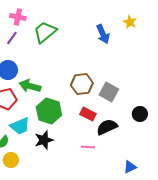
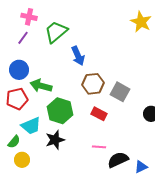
yellow star: (130, 22) -> (141, 22), size x1.5
blue arrow: (103, 34) -> (78, 56), moved
black semicircle: (107, 127) -> (118, 160), moved

